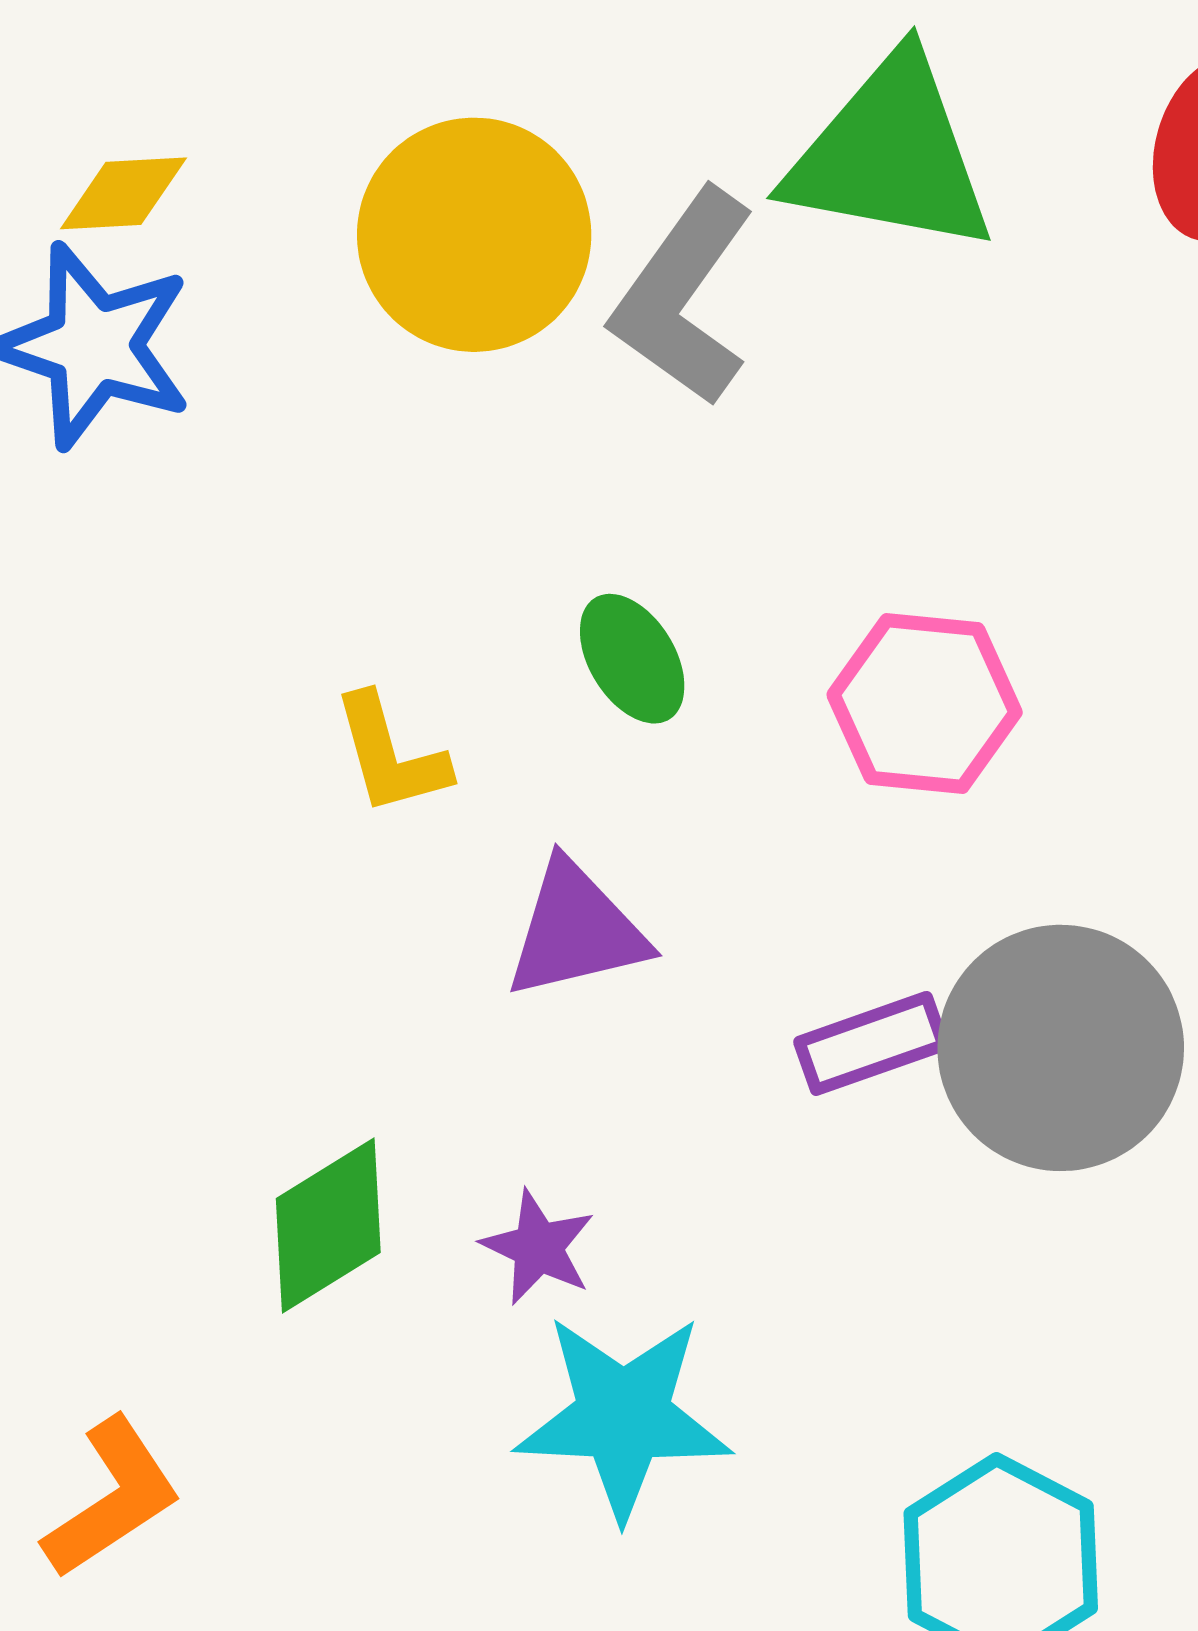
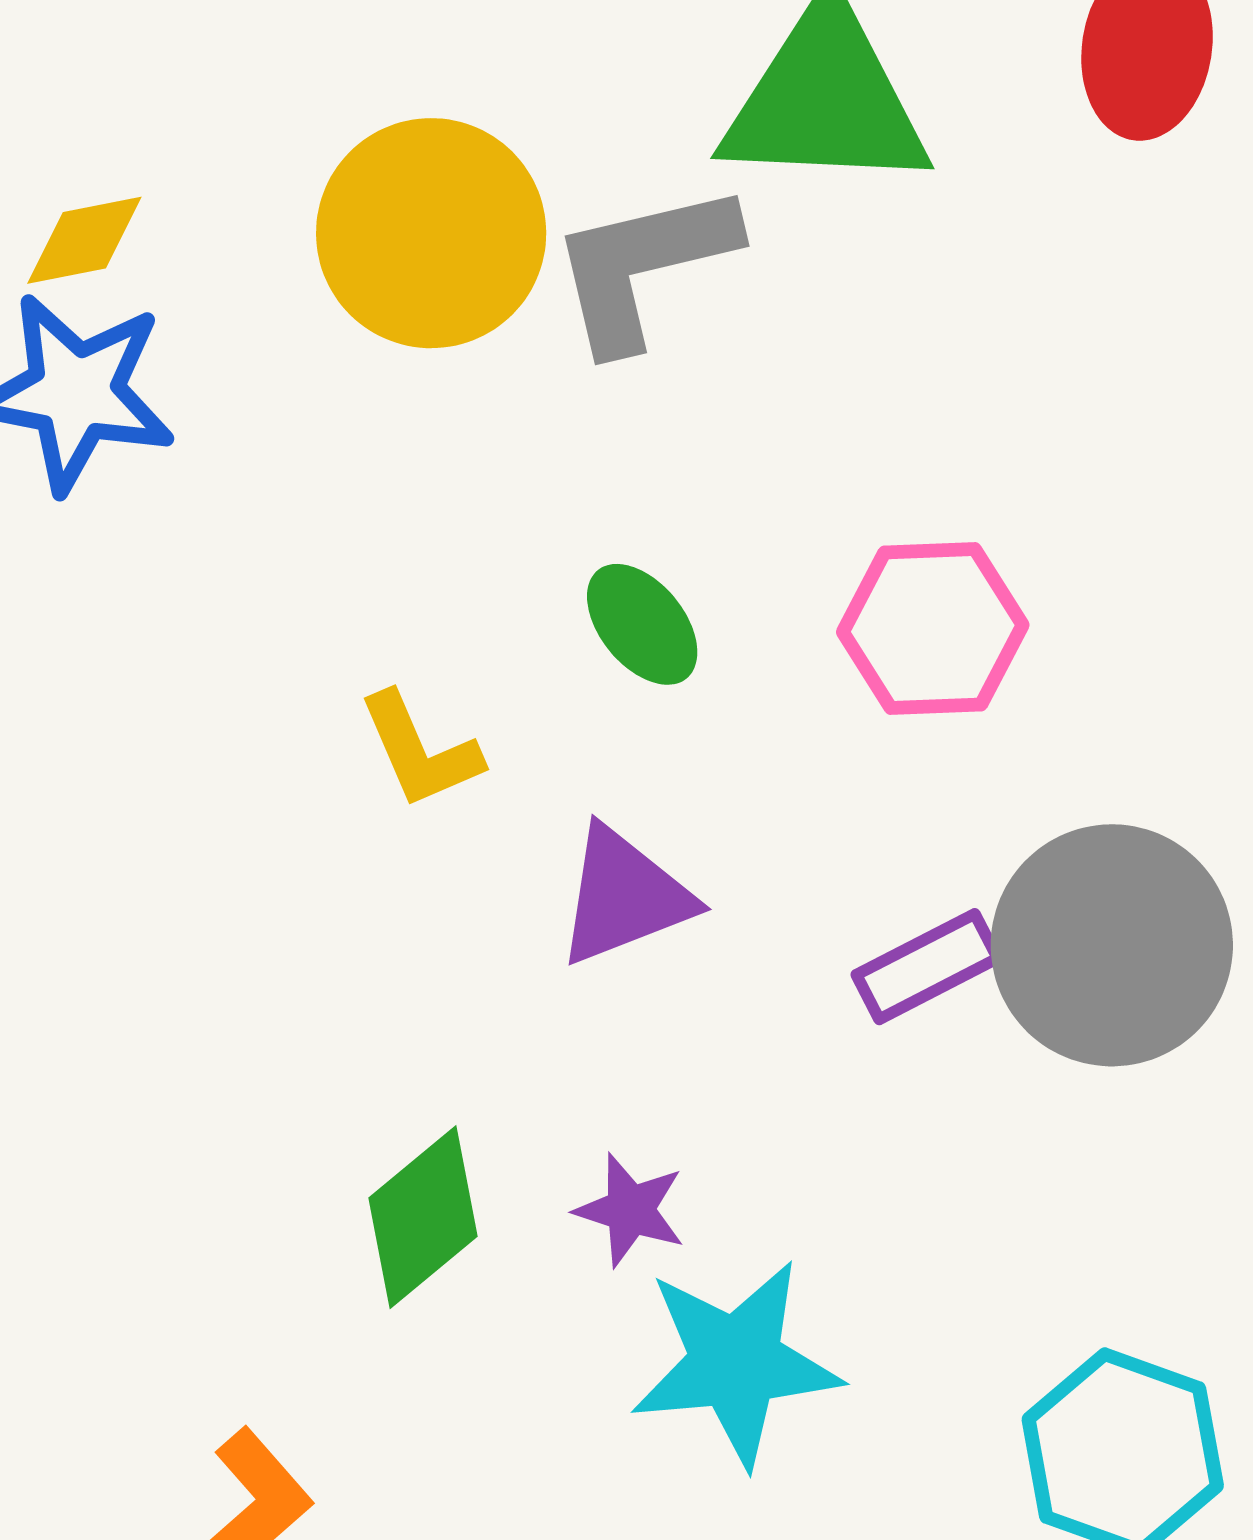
gray L-shape: (683, 297) -> (643, 266), turned 49

